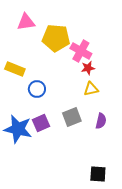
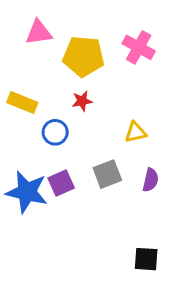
pink cross: (81, 51) -> (139, 47), moved
red star: (88, 68) -> (82, 101), moved

